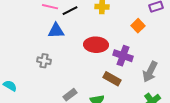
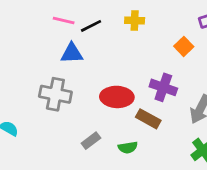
red ellipse: (96, 45) -> (117, 97), moved
gray cross: (44, 61) -> (55, 94), size x1.6

